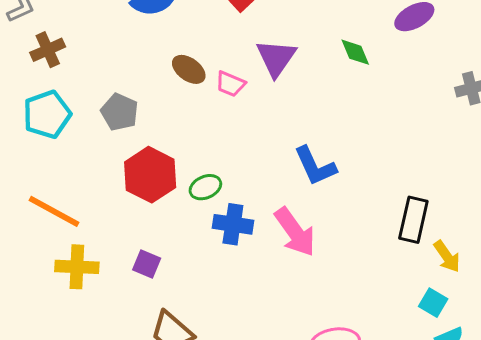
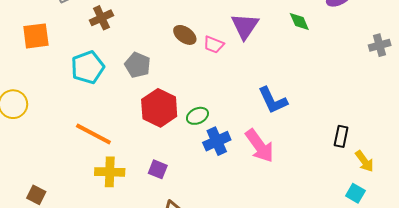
brown cross: (48, 50) -> (101, 18), moved
black rectangle: (413, 220) -> (341, 136), size x0.7
blue cross: (233, 224) -> (217, 141), turned -32

